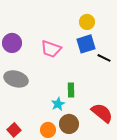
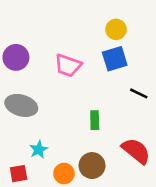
black line: (104, 58) -> (139, 93), moved
cyan star: (58, 104) -> (39, 150), moved
red square: (14, 130) -> (19, 174), turned 32

